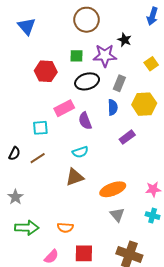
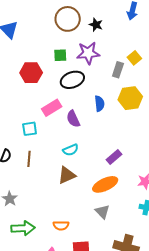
black star: (124, 40) -> (96, 25), moved
gray rectangle: (119, 83) -> (118, 70), moved
purple rectangle: (127, 137) -> (114, 157), moved
brown line: (38, 158) -> (29, 159), turned -49
gray triangle: (117, 215) -> (102, 212), moved

